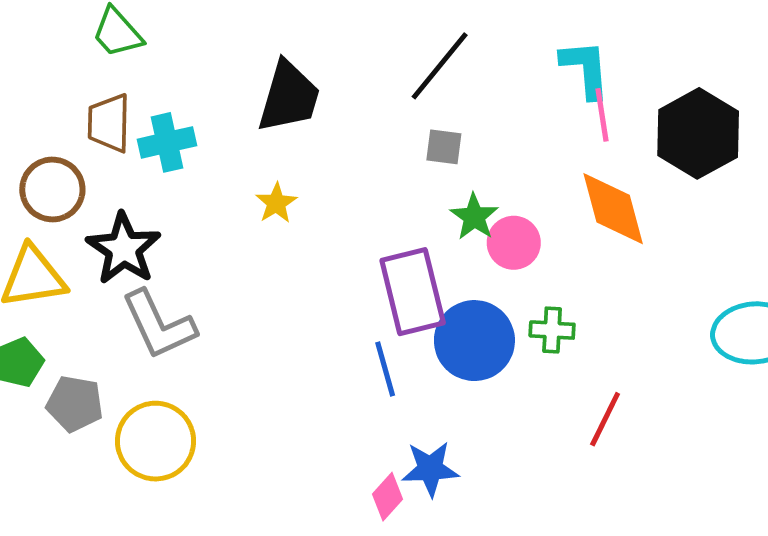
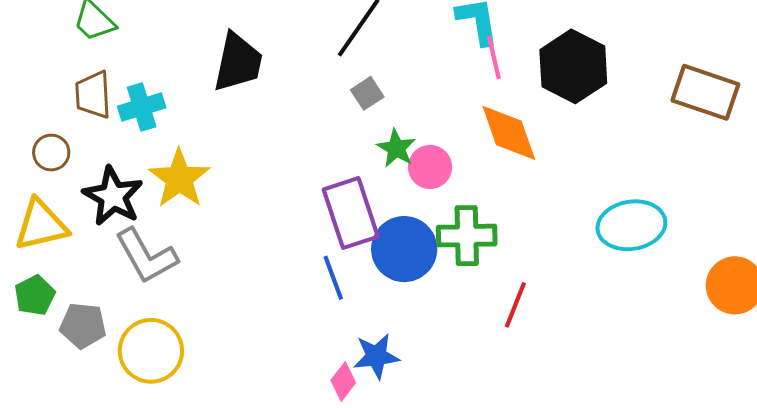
gray square: (444, 147) -> (367, 93), turned -36
brown circle: (52, 189) -> (51, 153), size x0.7
yellow star: (276, 203) -> (179, 179), moved, size x1.8
green cross: (552, 330) -> (467, 236), size x1.6

